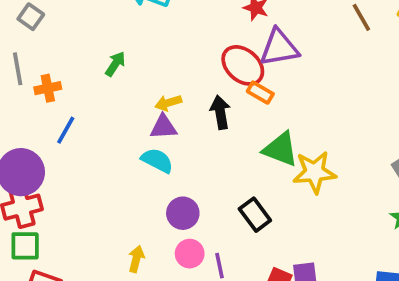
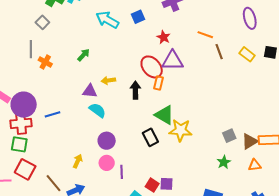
orange cross: (48, 88) -> (45, 62), turned 32
orange rectangle: (260, 93) -> (159, 83), turned 64
purple triangle: (163, 127) -> (90, 91), moved
blue line: (66, 130) -> (53, 114), moved, turned 35
black rectangle: (255, 215) -> (150, 137), moved

